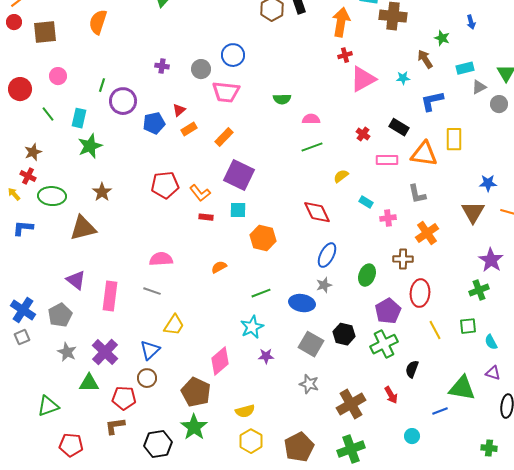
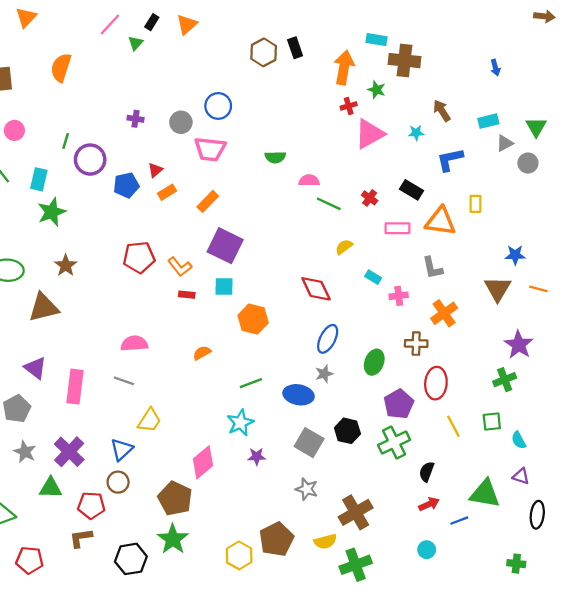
green star: (442, 38) -> (377, 90), moved
yellow rectangle: (454, 139) -> (476, 204), size x0.7
green line: (312, 147) -> (329, 204), moved, turned 45
red arrow: (391, 395) -> (429, 504), moved, turned -84
yellow semicircle: (245, 411) -> (325, 541), moved
brown pentagon: (299, 447) -> (276, 539), moved

